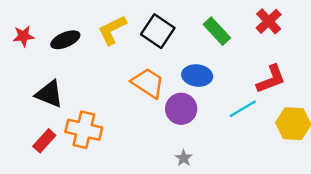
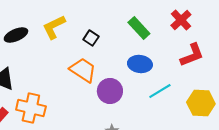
black square: (158, 31) -> (91, 38), moved, size x0.6
blue ellipse: (197, 76) -> (140, 64), moved
red L-shape: (271, 79) -> (192, 55), moved

